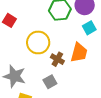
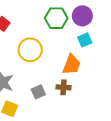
brown cross: (57, 59) -> (64, 87), moved, turned -32

